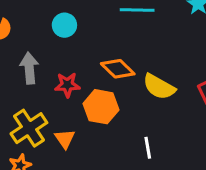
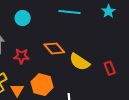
orange hexagon: (101, 107) -> (42, 85), moved

